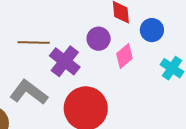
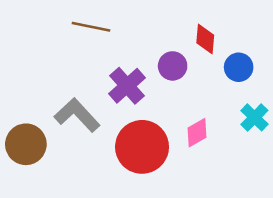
brown line: (34, 42) -> (91, 27), moved
pink diamond: (124, 56) -> (197, 133), moved

